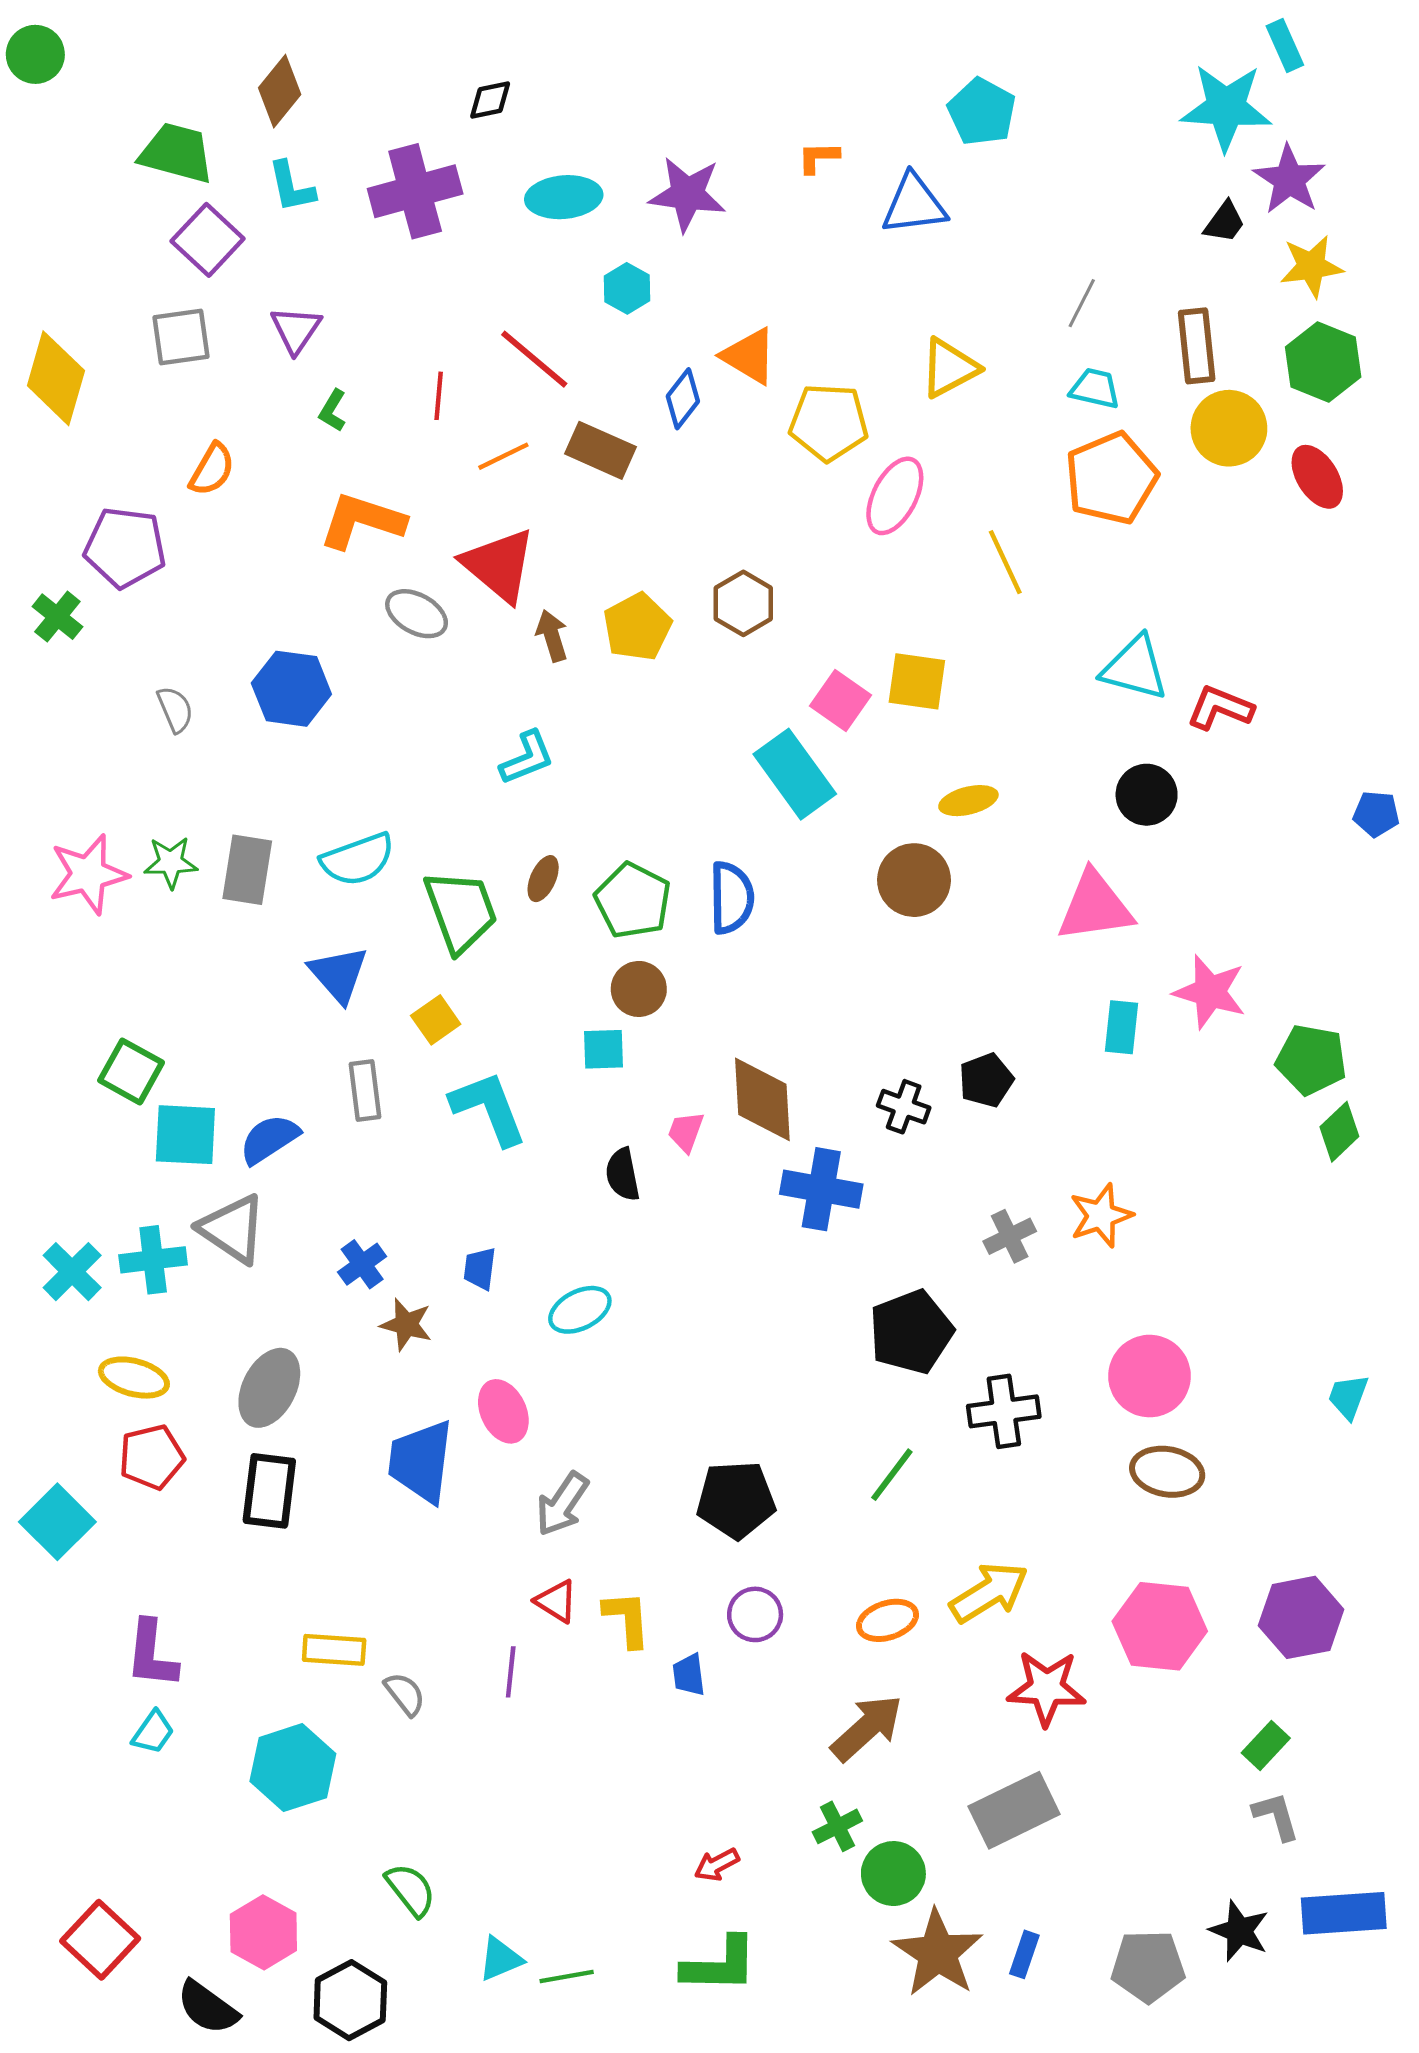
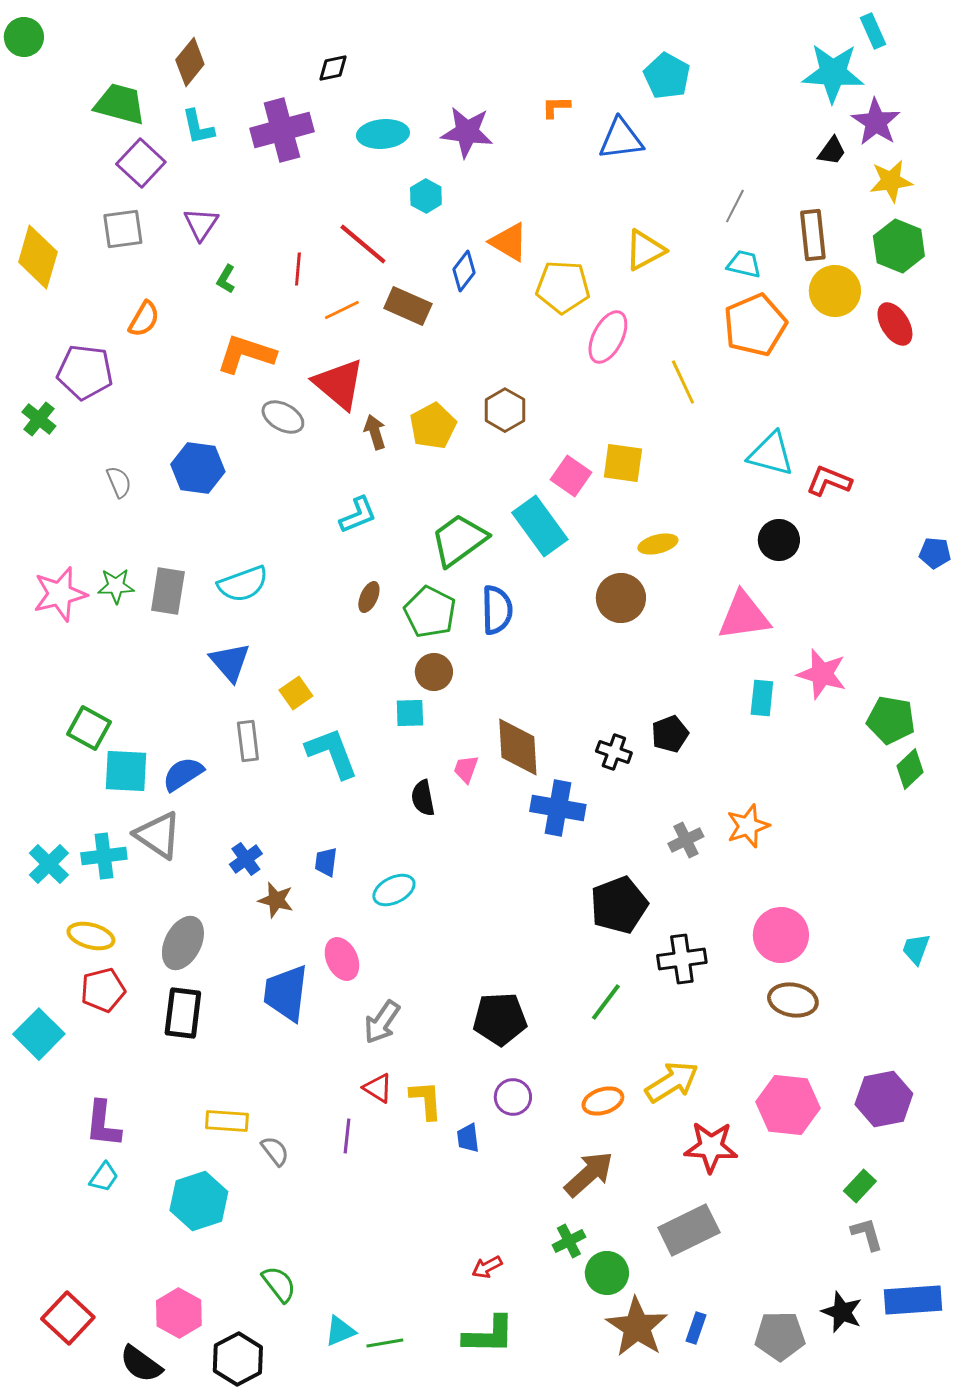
green trapezoid: (461, 911) -> (459, 540), moved, turned -106

